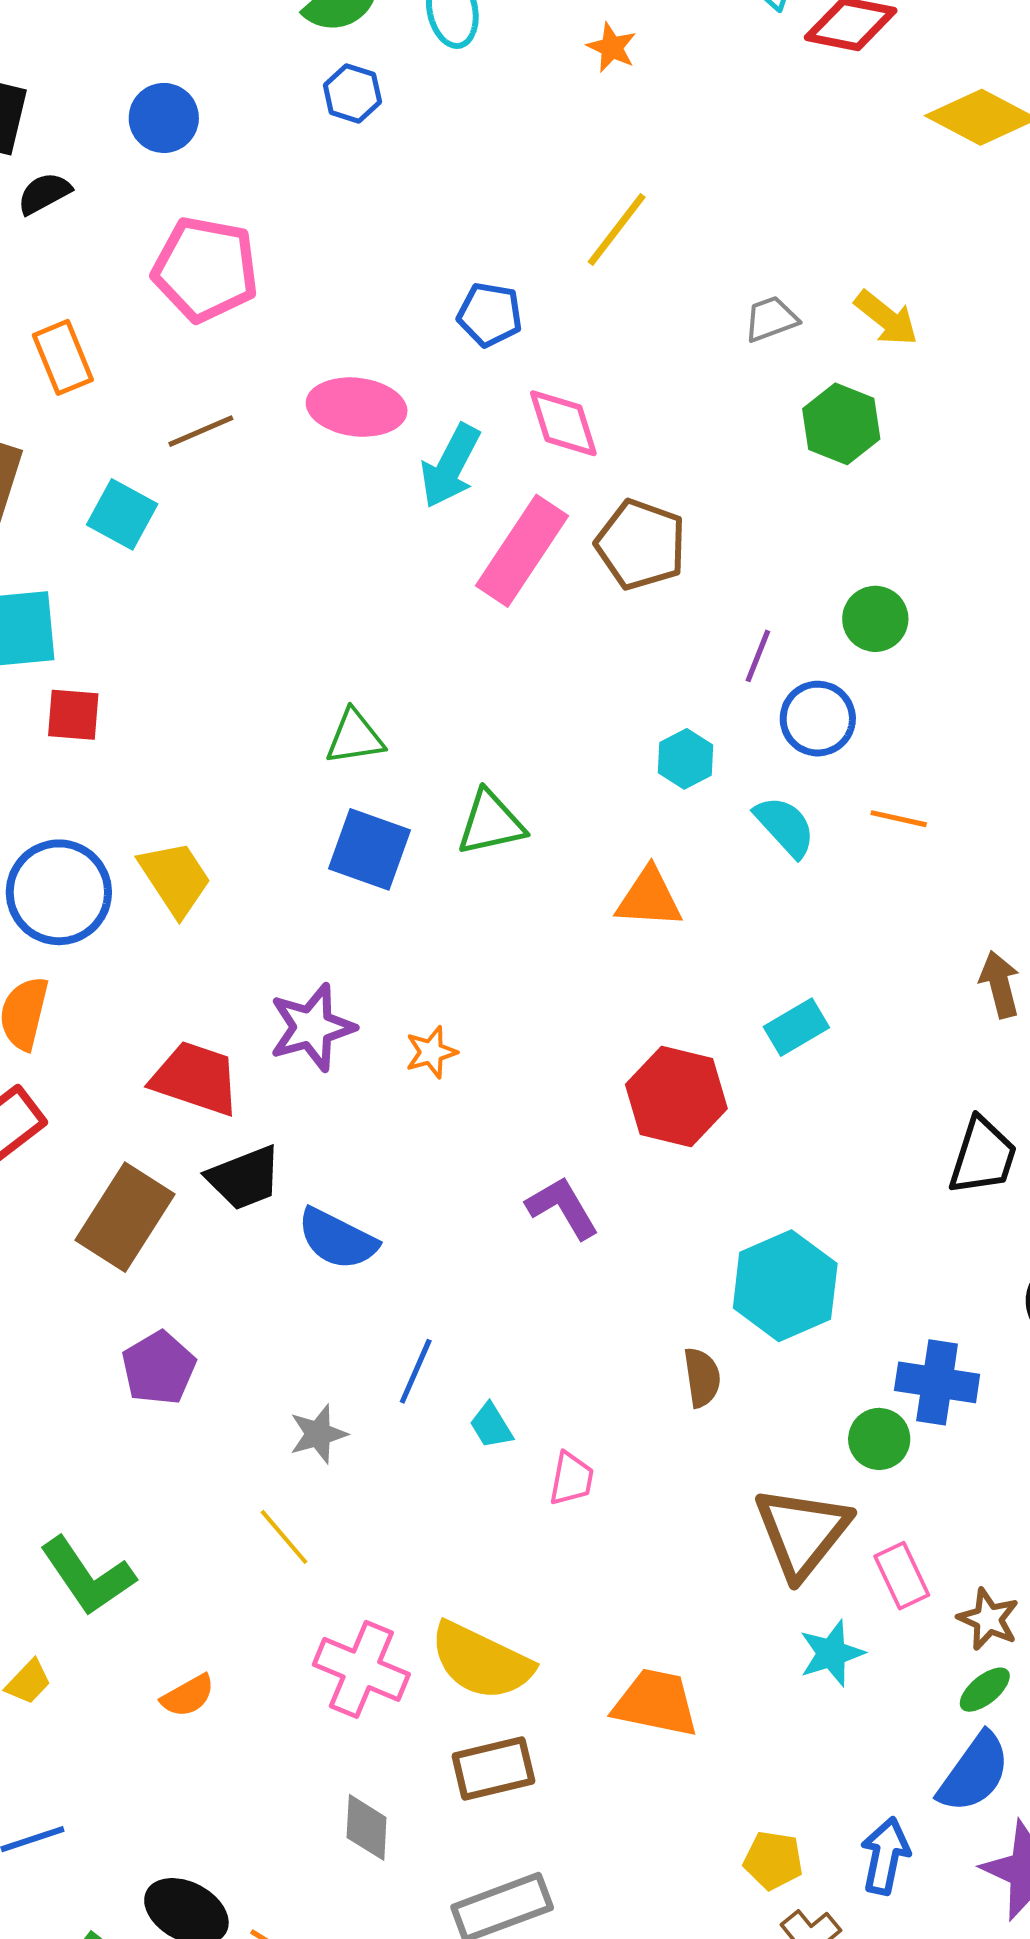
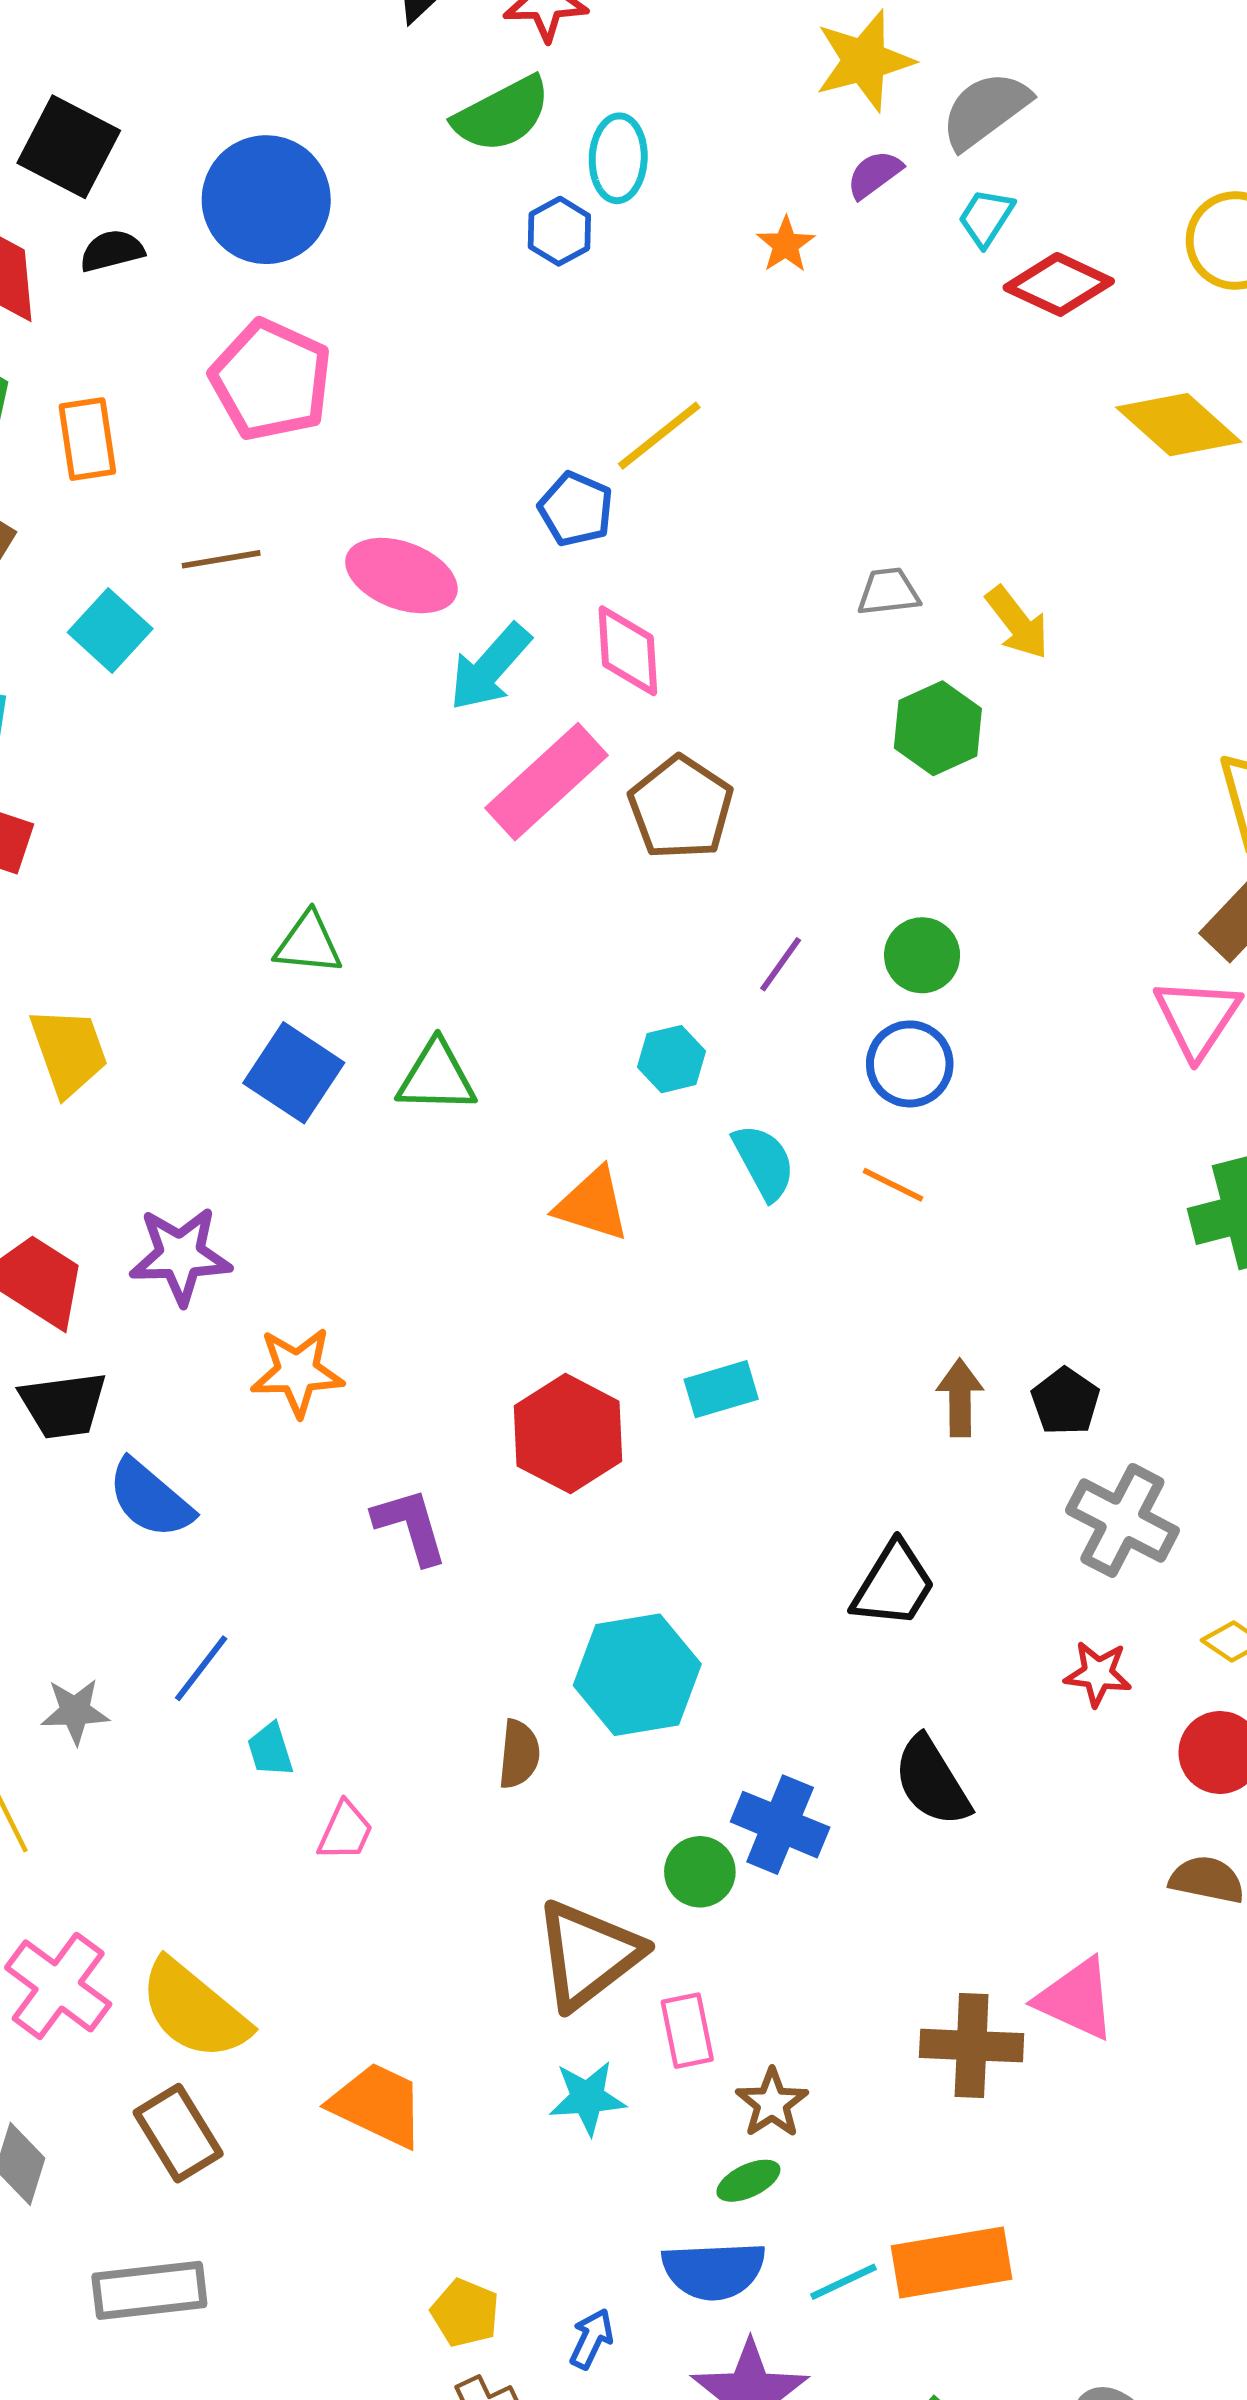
blue hexagon: (352, 93) -> (559, 231), moved
blue circle: (164, 118) -> (266, 200), size x1.6
yellow line: (617, 230) -> (659, 436), moved
blue circle: (818, 719) -> (910, 1064), moved
orange star: (431, 1052) -> (297, 1372), moved, size x1.5
brown rectangle: (493, 1769) -> (178, 2133), turned 58
blue semicircle: (974, 1773) -> (714, 2270), turned 38
blue arrow: (885, 1856) -> (591, 2339), size x0.7

